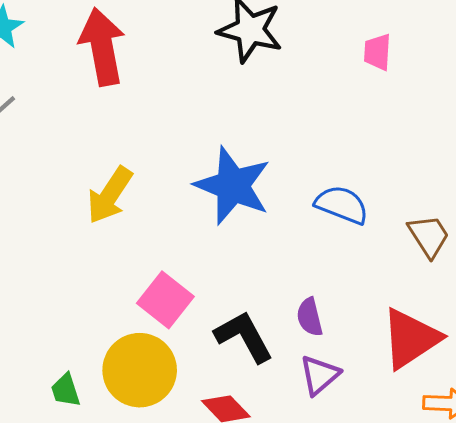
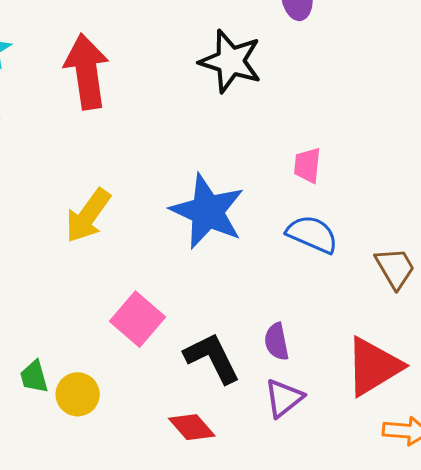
pink trapezoid: (377, 52) -> (307, 165), moved
yellow circle: (140, 370) -> (78, 394), moved, size x0.6
green trapezoid: (66, 390) -> (34, 377), moved

